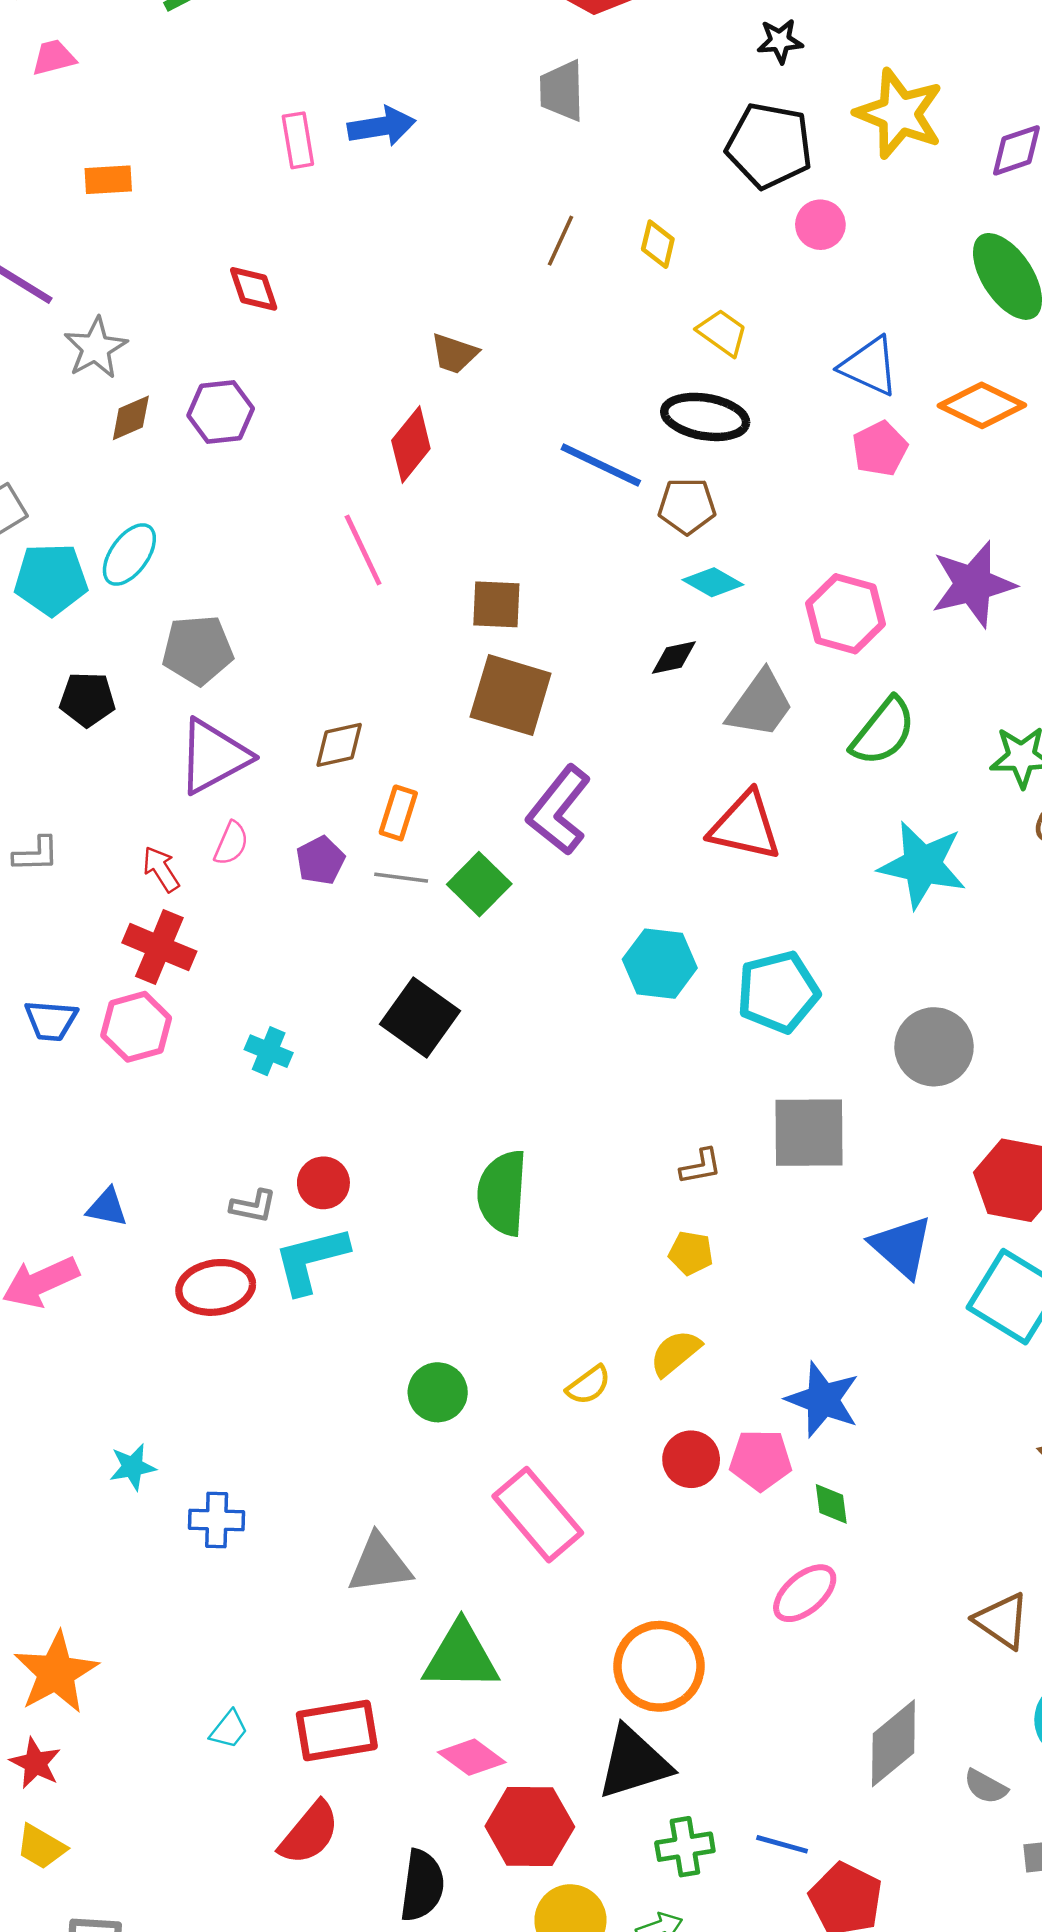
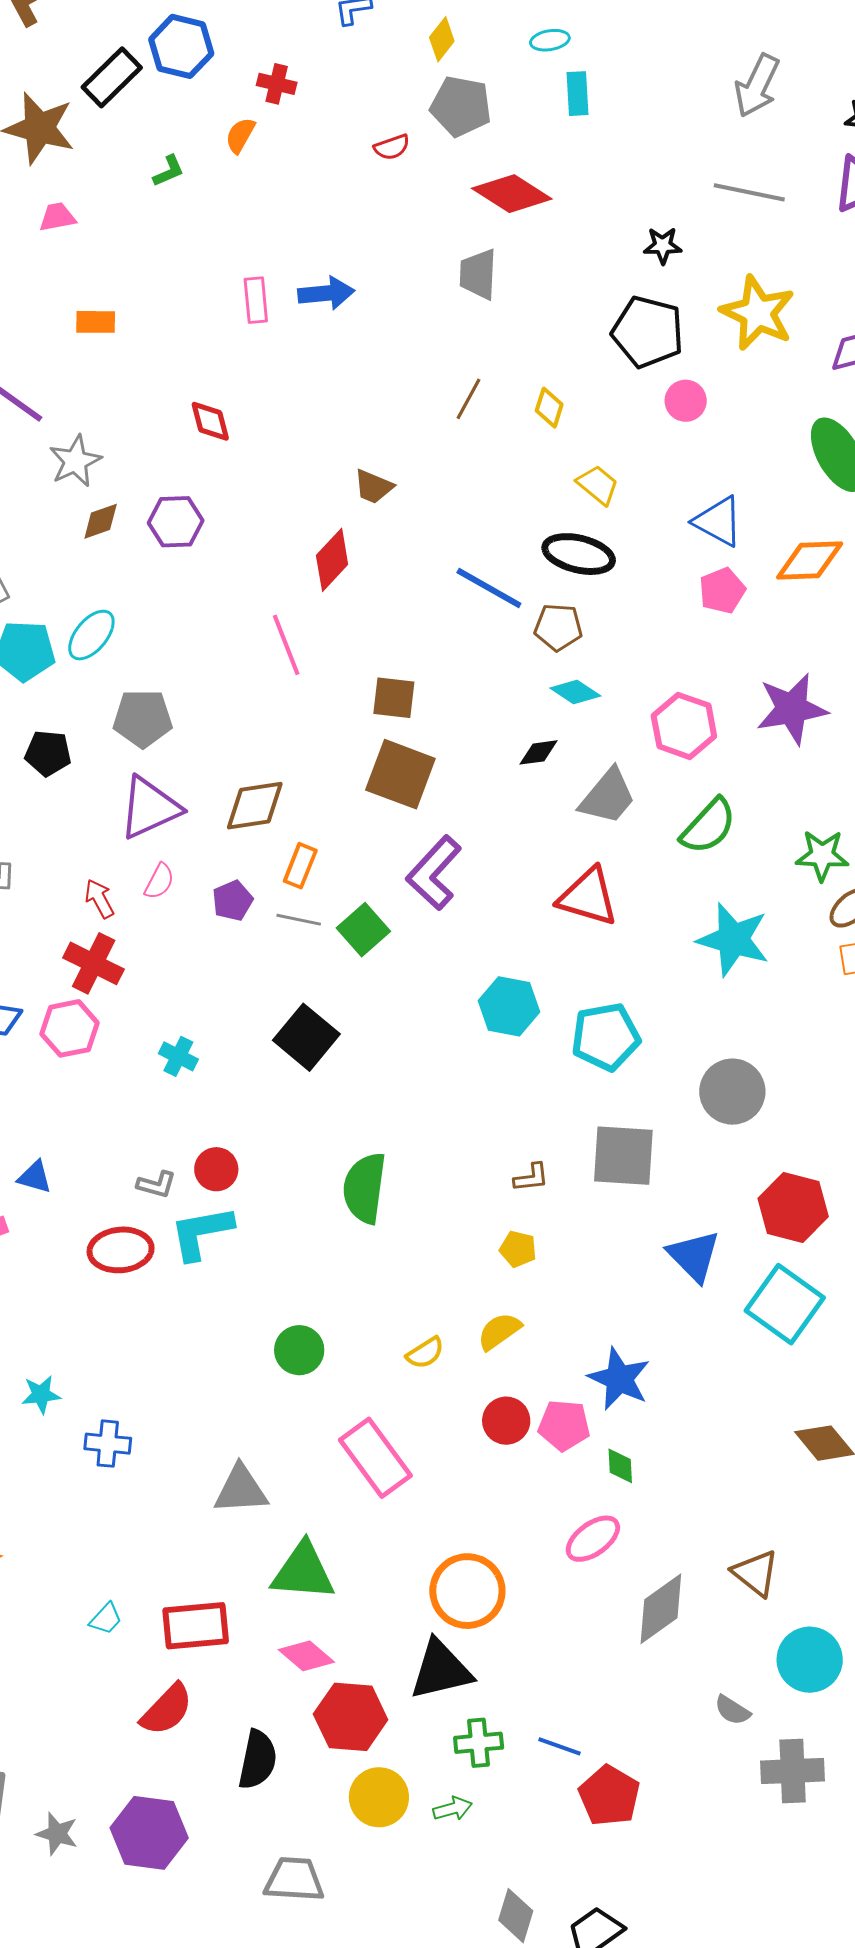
orange diamond: (982, 405) -> (810, 561), turned -32
brown diamond: (339, 745) -> (255, 806), size x1.4
gray diamond: (893, 1743) -> (661, 1609), moved

